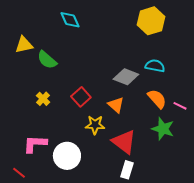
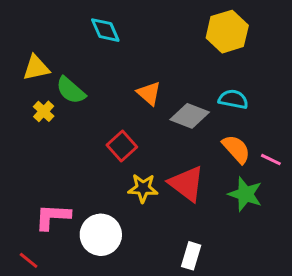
yellow cross: (43, 99) -> (44, 111), moved
orange triangle: (116, 105) -> (149, 93), moved
red triangle: (124, 142) -> (187, 184), moved

